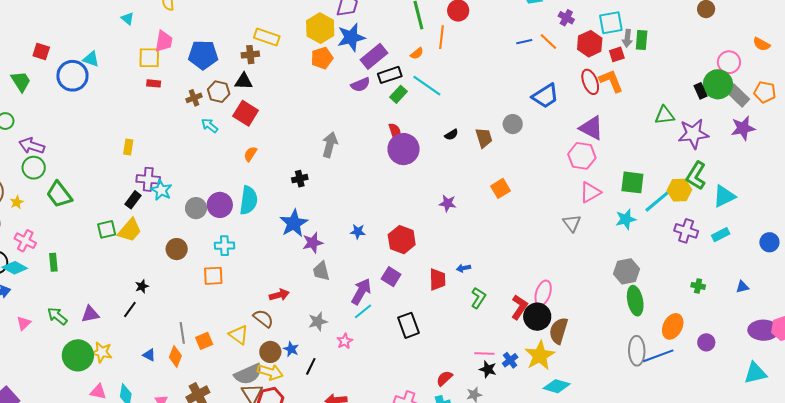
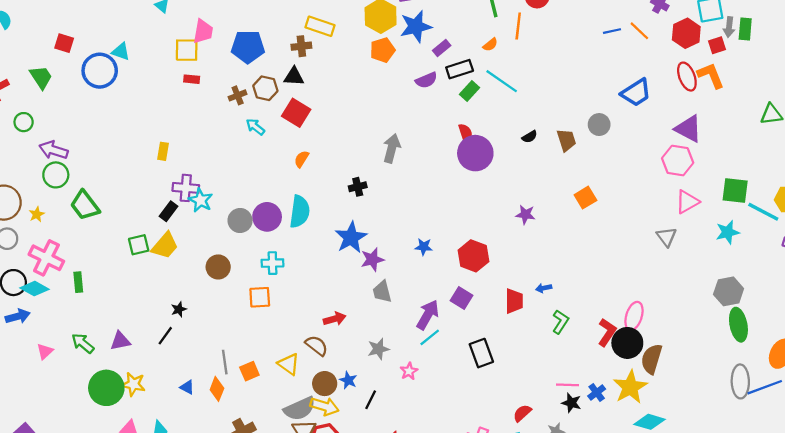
purple rectangle: (374, 56) -> (442, 48), size x0.6
cyan line: (657, 201) -> (763, 212), turned 68
pink cross: (25, 241) -> (46, 258), size x1.4

